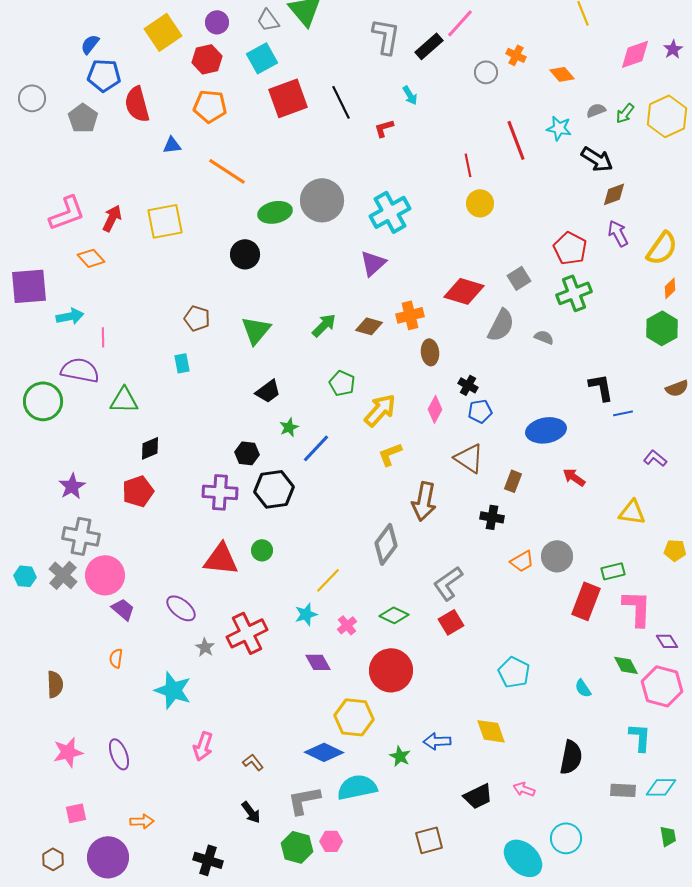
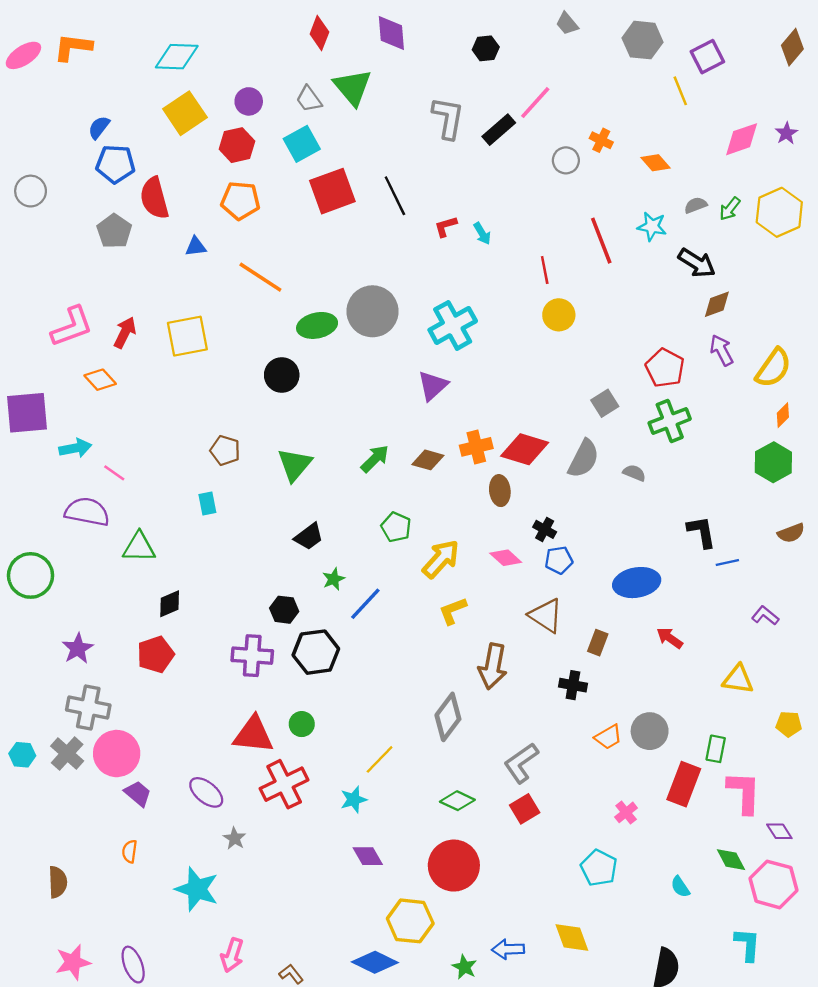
cyan arrow: (410, 95) -> (482, 233), moved
gray pentagon: (83, 118) -> (114, 231), moved
red diamond: (464, 291) -> (525, 449), moved
pink line: (103, 337) -> (114, 473), turned -54
green circle: (43, 401) -> (31, 575), moved
pink diamond: (435, 409) -> (506, 558), turned -76
green rectangle: (613, 571) -> (716, 749), turned -65
pink cross: (347, 625) -> (626, 812), moved
red cross: (247, 633) -> (284, 784), moved

